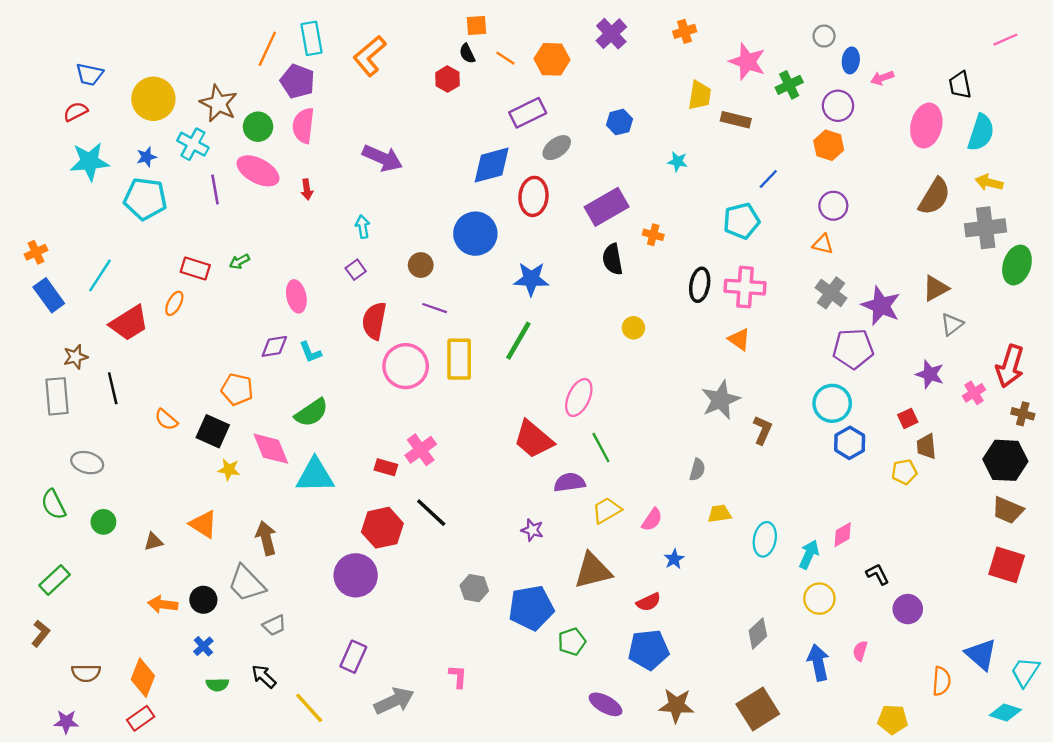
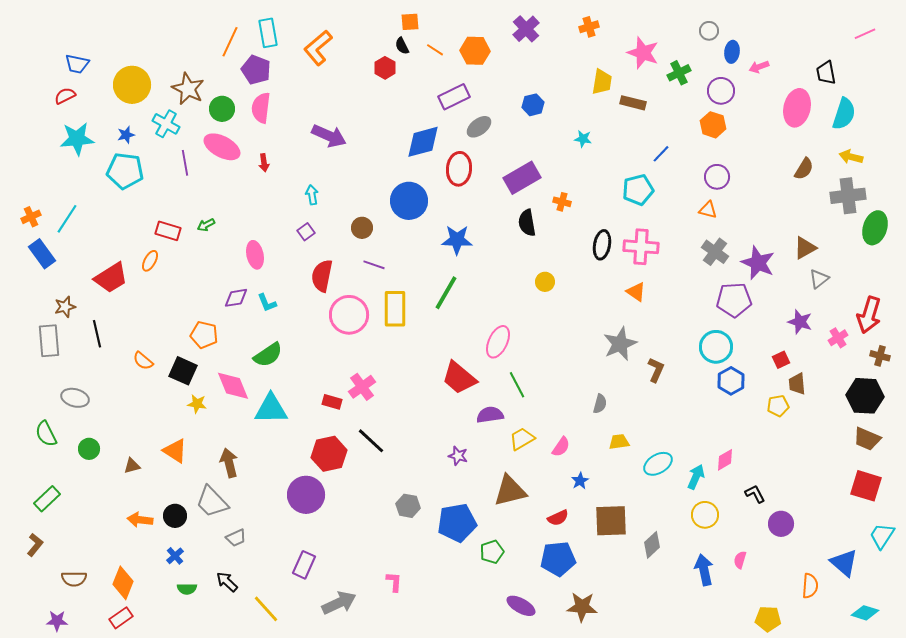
brown semicircle: (934, 196) -> (804, 169), size x0.7
cyan line: (100, 275) -> (67, 219), moved
cyan ellipse: (765, 539) -> (658, 464), turned 48
cyan trapezoid: (1025, 672) -> (882, 536), moved
brown square: (758, 709) -> (611, 521), moved, turned 30

